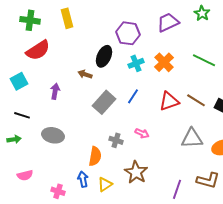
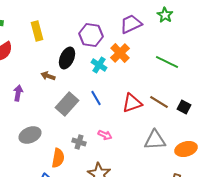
yellow rectangle: (67, 18) -> (37, 31), moved
orange cross: (164, 62) -> (120, 53), moved
cyan cross: (136, 63) -> (99, 65), turned -35
blue line: (133, 96) -> (96, 98), turned -63
gray ellipse: (53, 135) -> (30, 135), moved, turned -35

